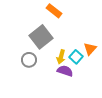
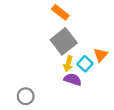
gray square: (41, 37) -> (64, 41), moved
gray circle: (29, 60) -> (26, 96), moved

